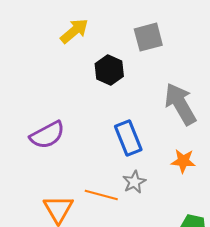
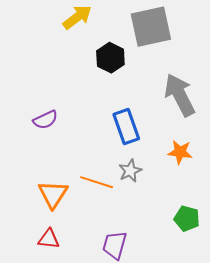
gray square: (148, 37) -> (151, 27), size x1.4
purple semicircle: (47, 135) -> (45, 120), size x0.7

